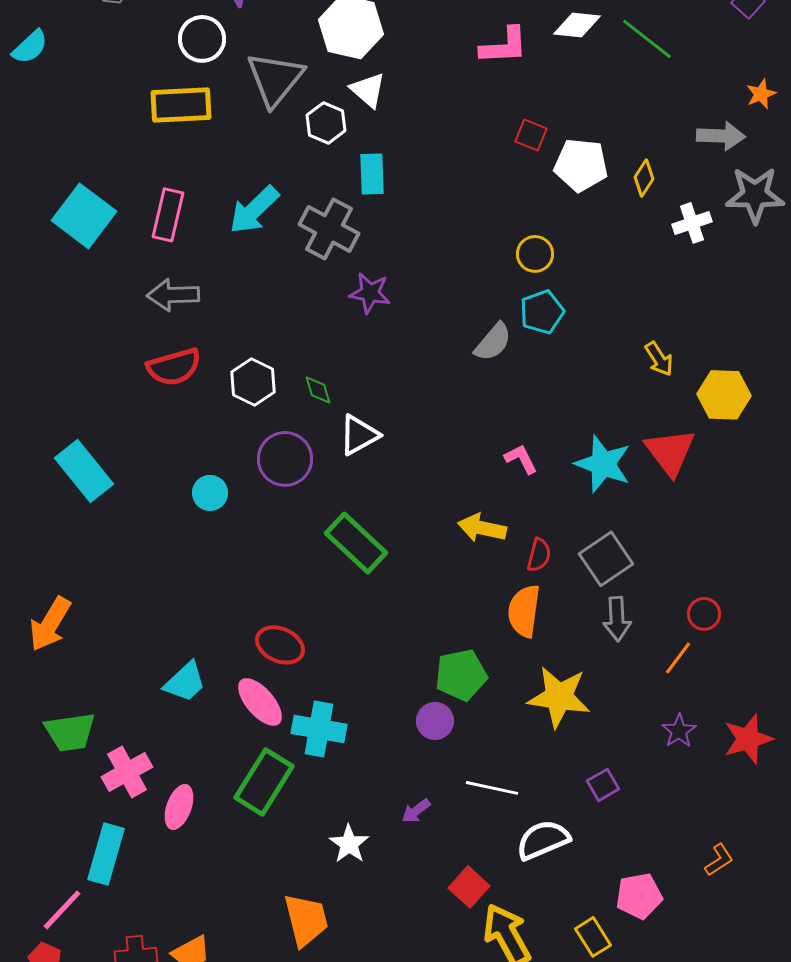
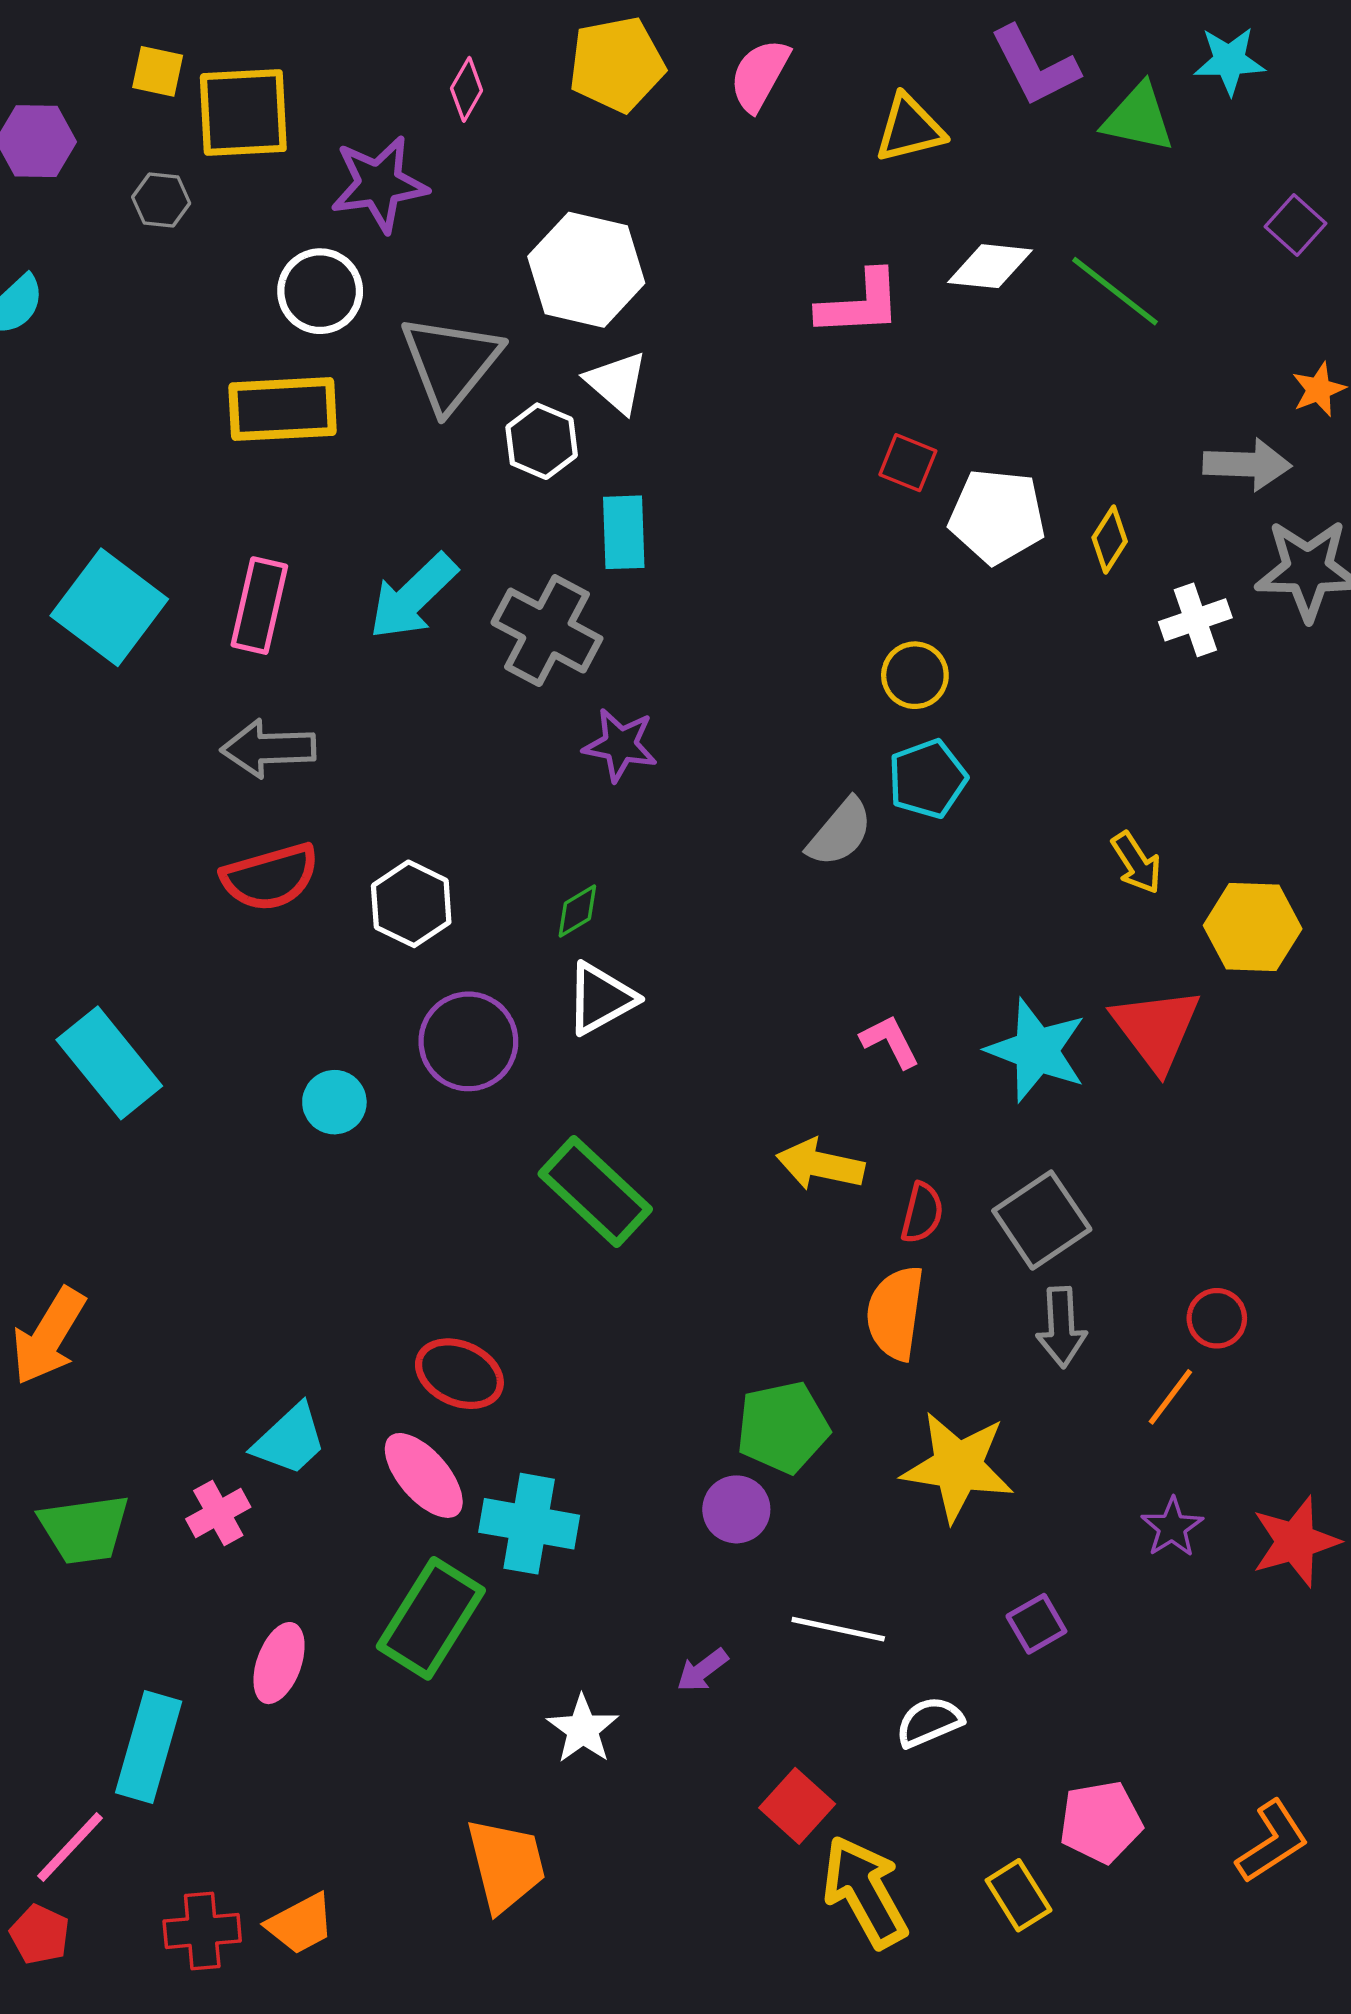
green diamond: (318, 390) -> (577, 911), moved, turned 76
pink cross: (127, 772) -> (218, 1513), moved, size x0.7
white semicircle: (543, 840) -> (929, 1722), size x0.7
orange L-shape: (719, 860) -> (1272, 1842), moved, size x1.4

